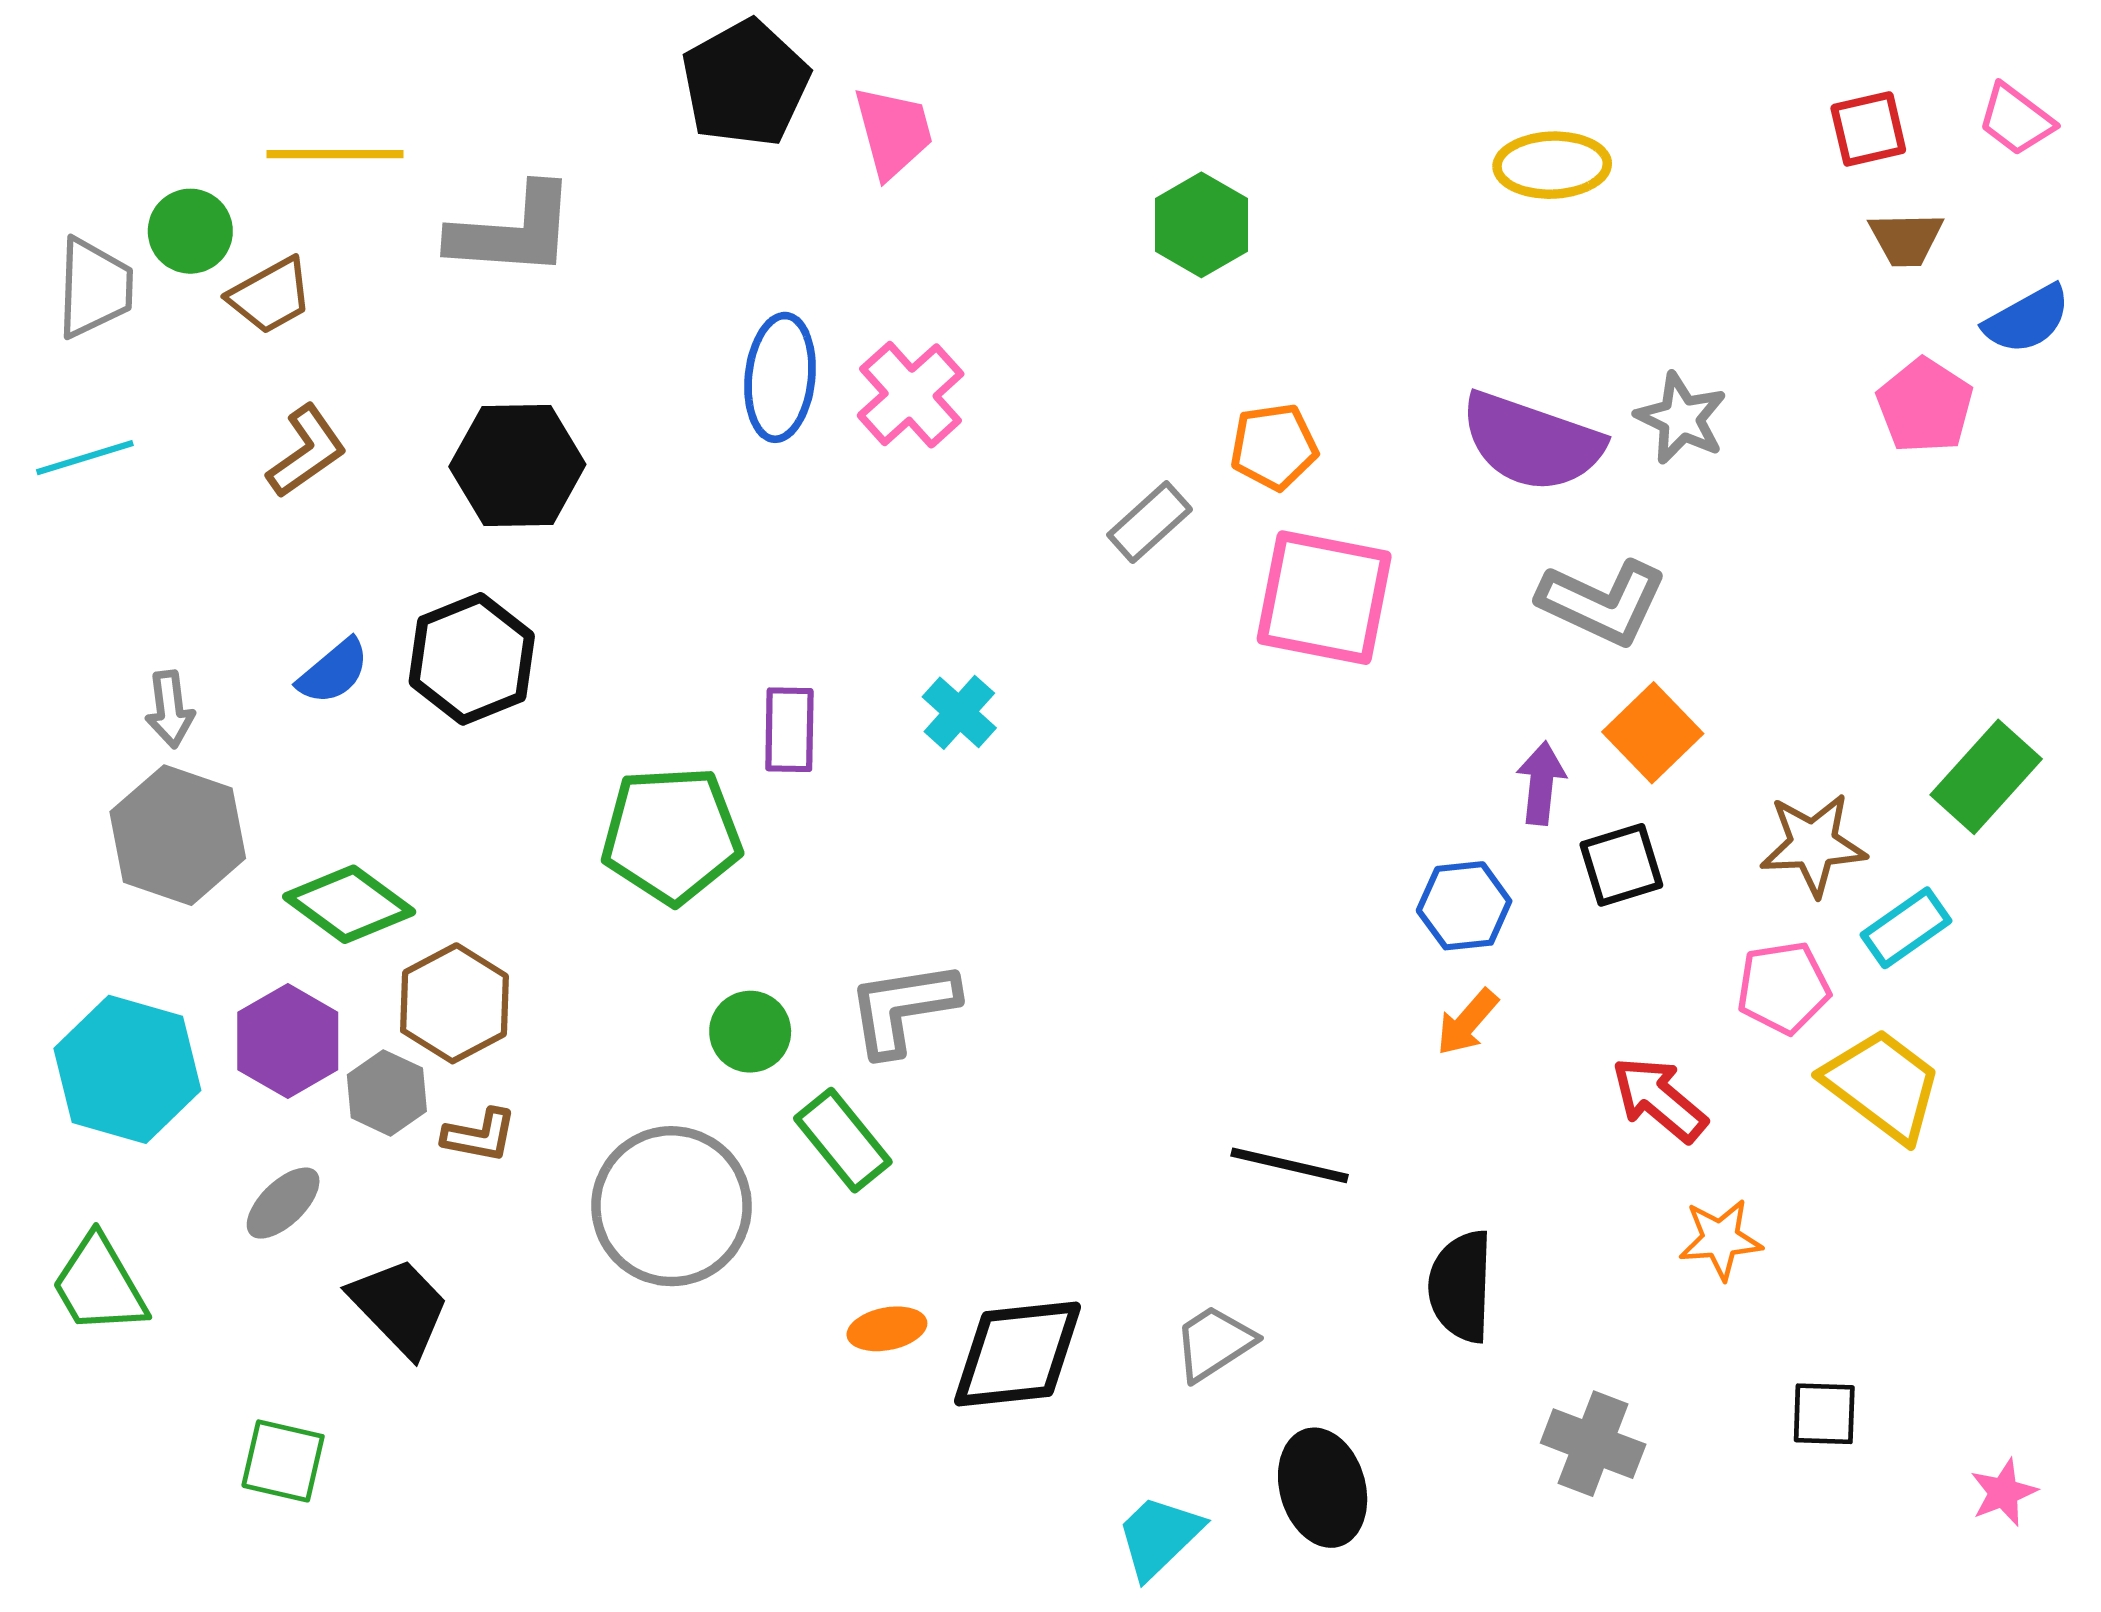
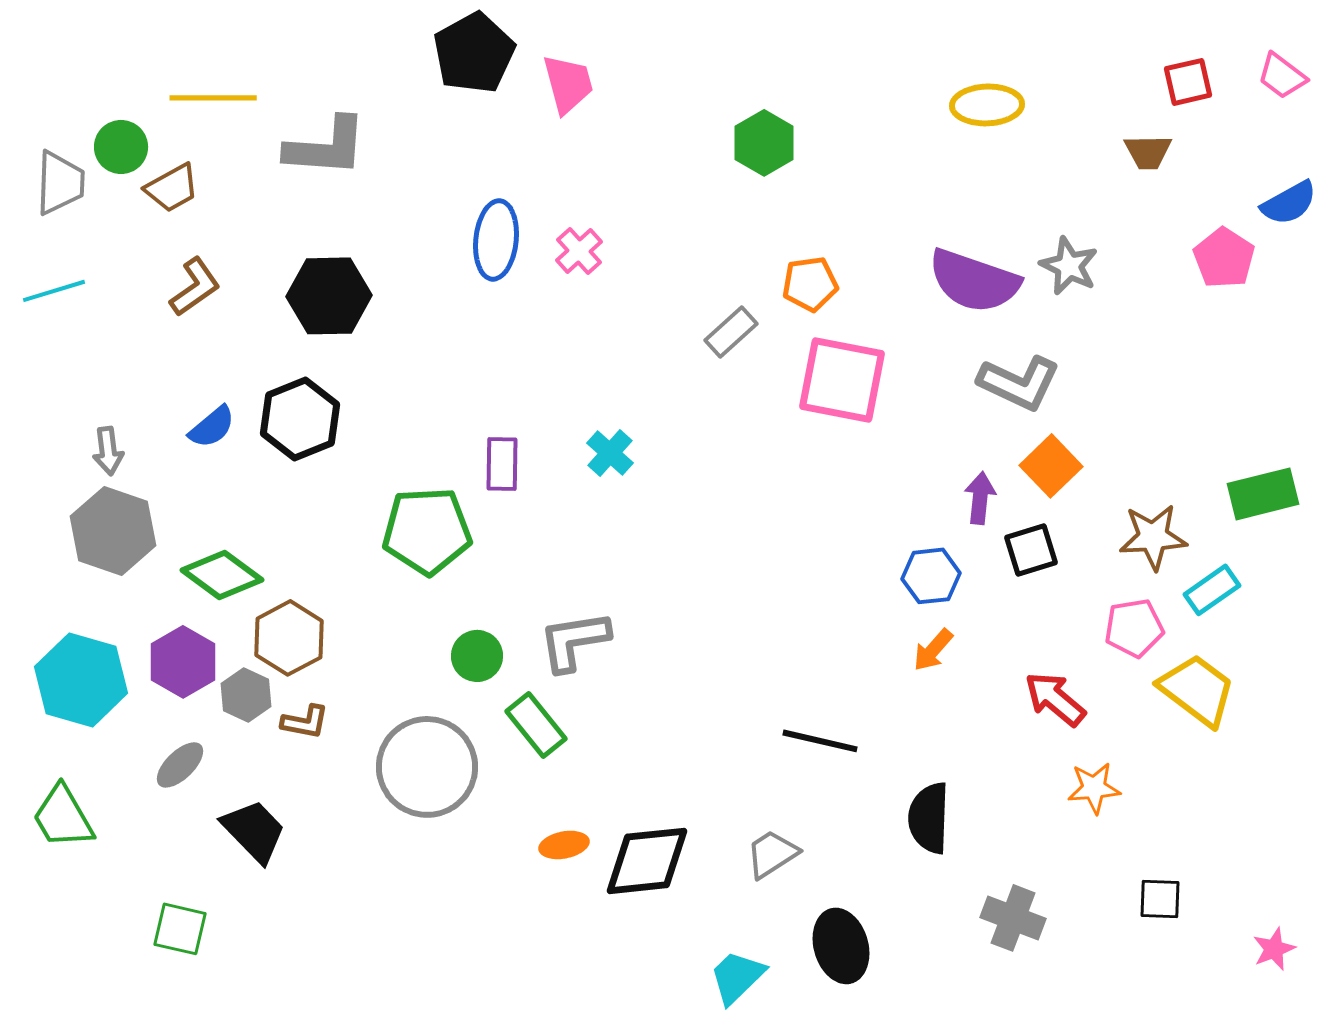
brown trapezoid: (1906, 239) -> (1148, 152), moved
pink cross: (911, 395) -> (579, 251), size x0.7
green rectangle: (1986, 777) -> (1263, 494), turned 34

